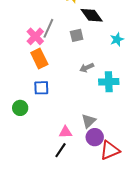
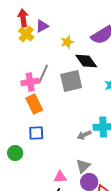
gray square: (77, 35) -> (71, 81), size x1.6
pink cross: (35, 36) -> (30, 82), turned 36
gray arrow: (87, 68) -> (84, 135), moved

